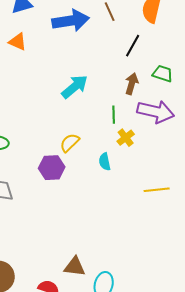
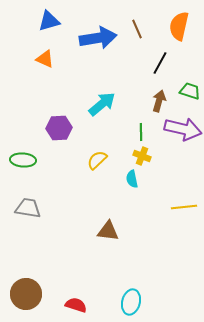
yellow cross: (126, 138) -> (142, 156), moved, turned -30
purple hexagon: (52, 168) -> (59, 128), moved
brown triangle: (75, 267) -> (108, 231), moved

